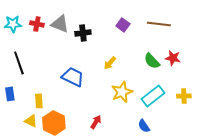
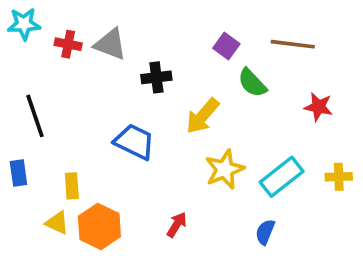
cyan star: (13, 24) -> (24, 24), moved
black cross: (83, 33) -> (156, 77), moved
green semicircle: (152, 61) -> (252, 83), moved
yellow arrow: (110, 63) -> (203, 116), size x1.5
blue semicircle: (144, 126) -> (265, 232), turned 56

